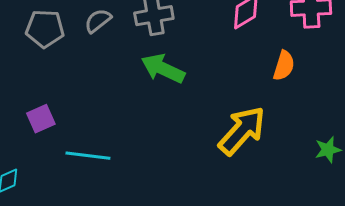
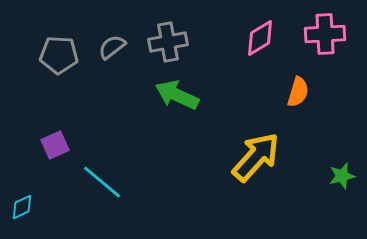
cyan line: (88, 156) -> (102, 182), turned 33

